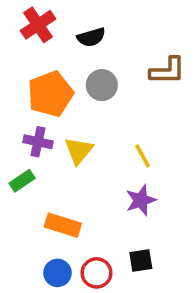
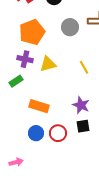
gray circle: (102, 85) -> (70, 27), moved
yellow triangle: (79, 151) -> (48, 64), turned 36
purple star: (141, 200) -> (81, 105), moved, turned -30

